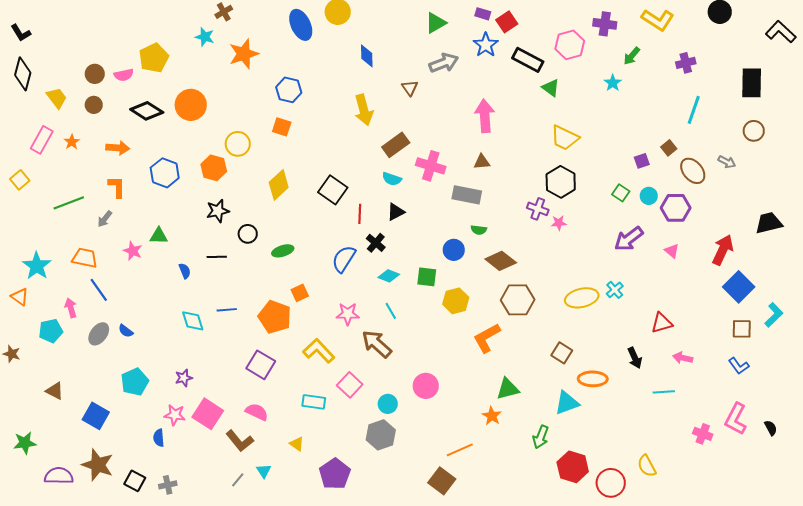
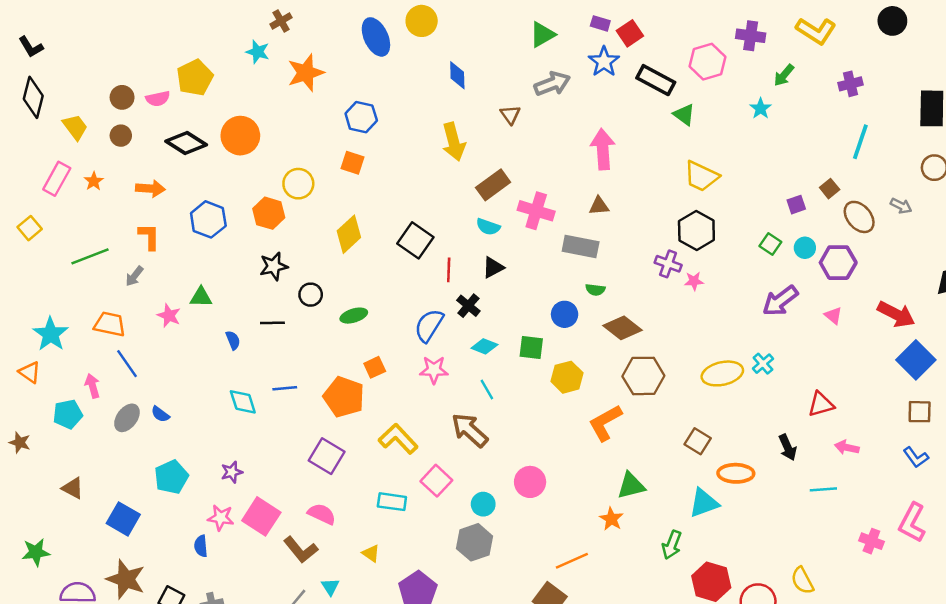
red arrow: (723, 250) -> (896, 314), turned 92
pink star: (348, 314) -> (434, 370), moved

